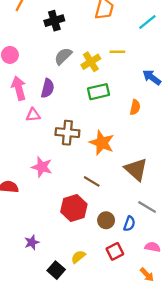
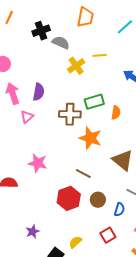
gray semicircle: (63, 56) -> (61, 43), moved, turned 72
green rectangle: (99, 92) -> (94, 102), moved
orange semicircle: (135, 107) -> (116, 113), moved
pink triangle: (33, 115) -> (27, 117), turned -32
brown cross: (67, 133) -> (70, 114), moved
brown circle: (106, 220) -> (98, 200), moved

